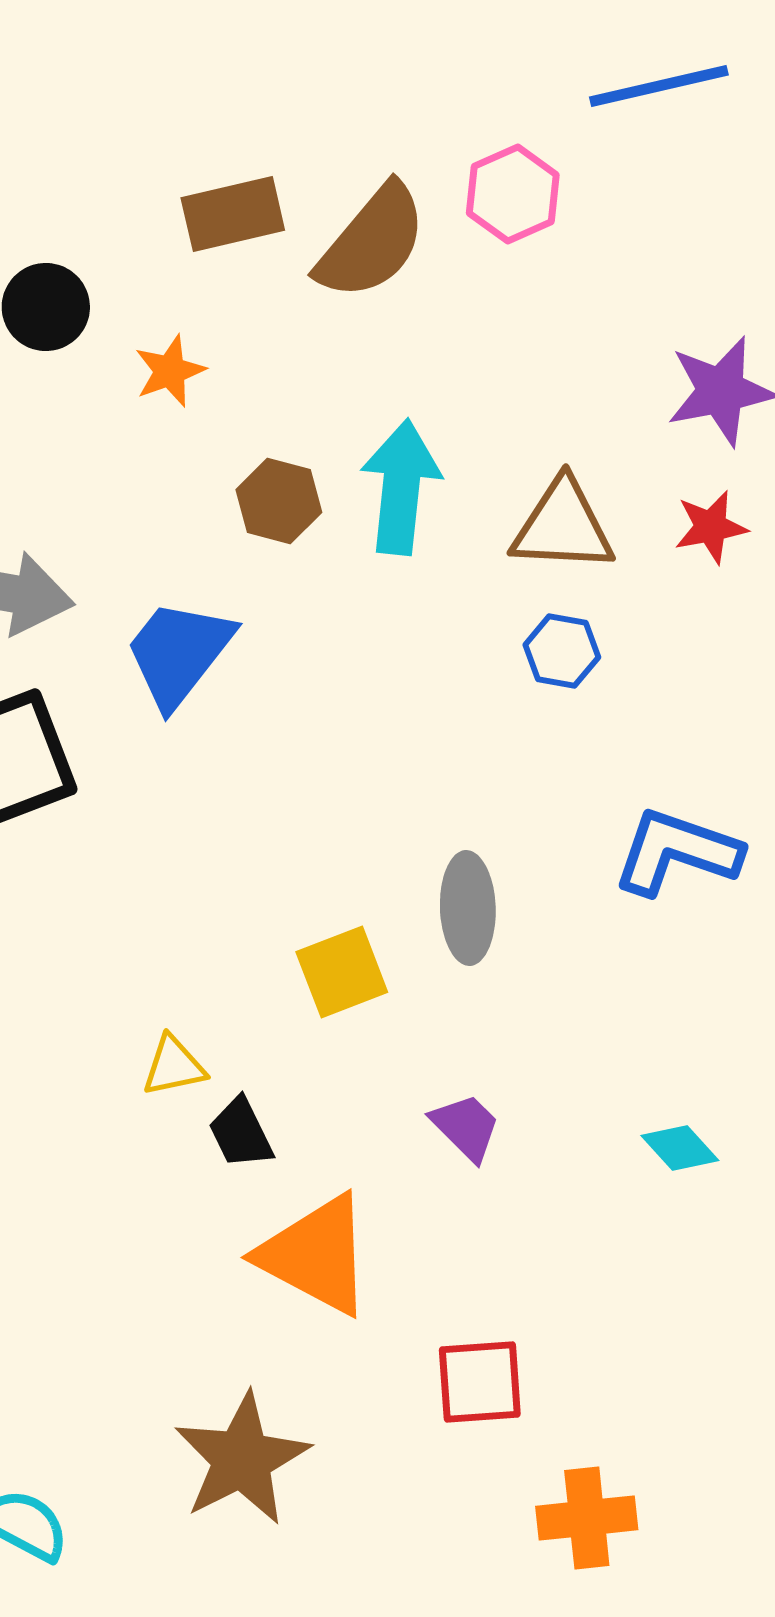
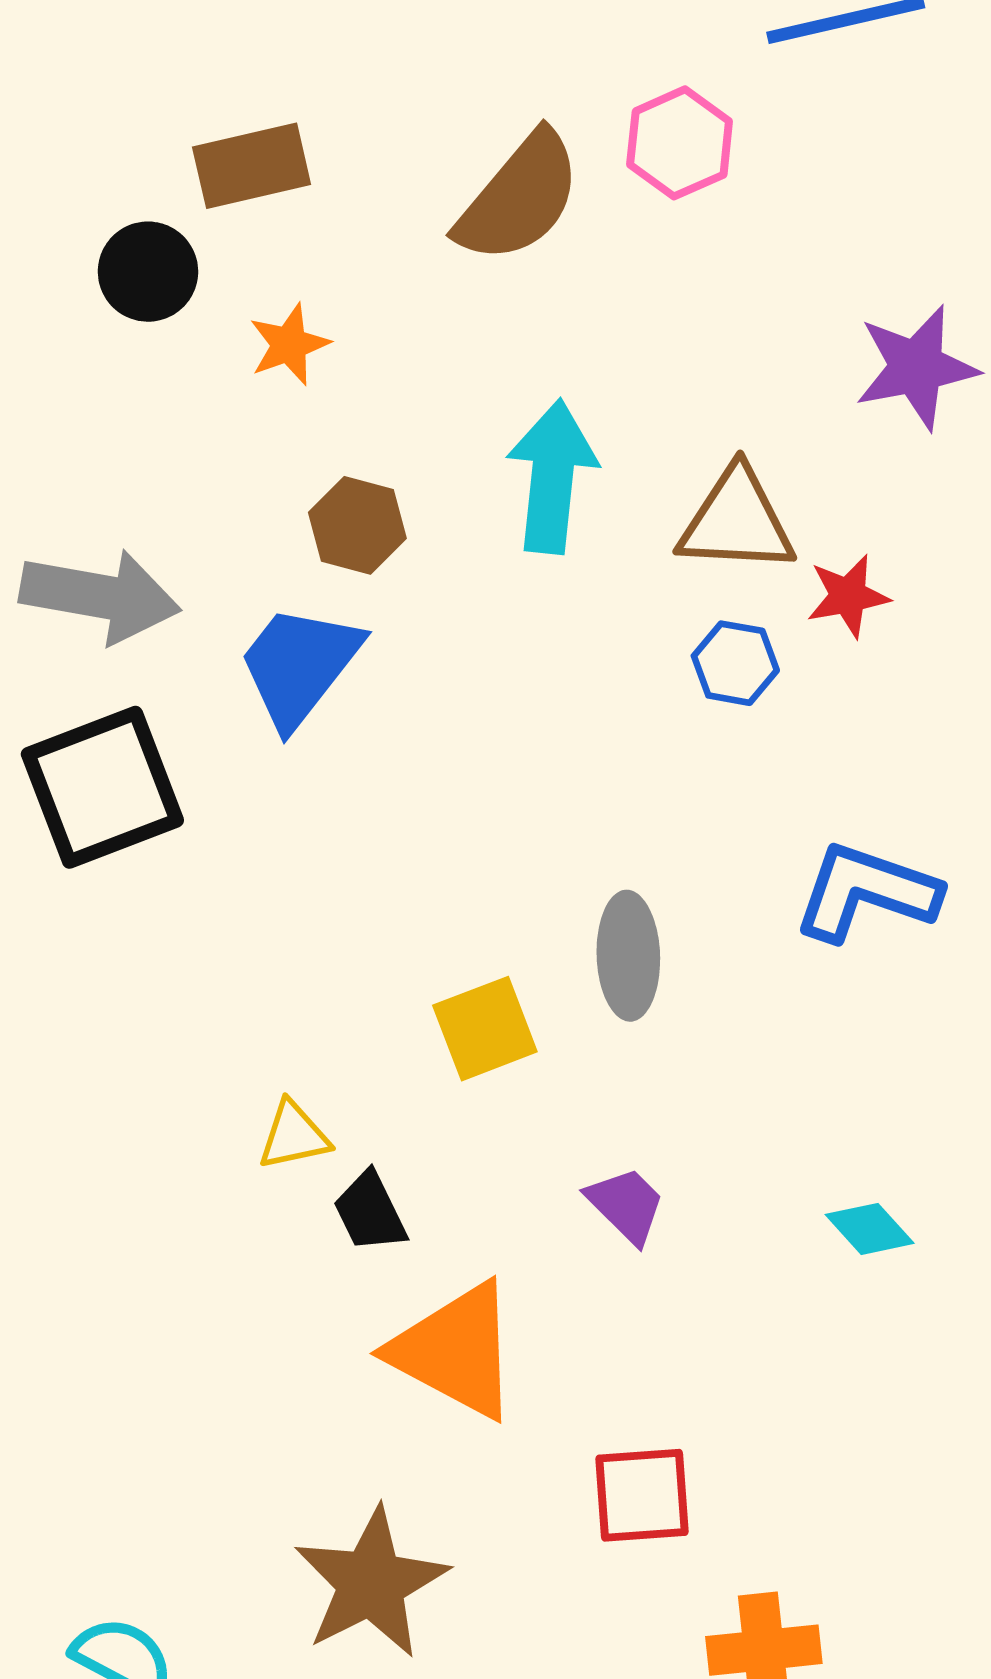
brown rectangle: (233, 214) -> (252, 166), moved
brown hexagon: (279, 501) -> (357, 525), moved
red star: (711, 527) -> (848, 596), moved

